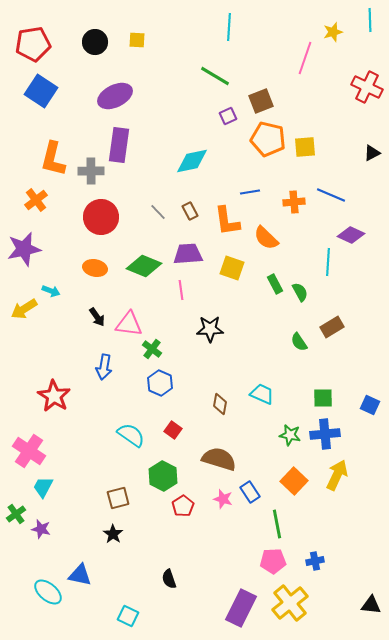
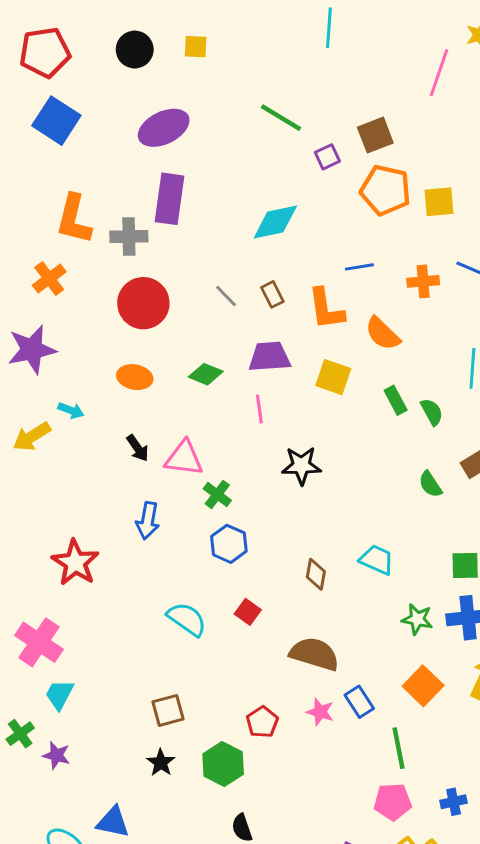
green line: (215, 76) -> (281, 118), moved
green diamond: (144, 266) -> (206, 374), size x0.7
green hexagon: (163, 476) -> (223, 764), moved

